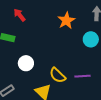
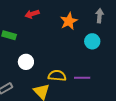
red arrow: (20, 15) -> (32, 14), moved, turned -72
yellow semicircle: (58, 75) -> (57, 76), turned 138

